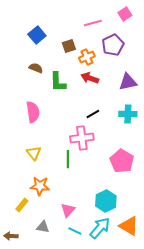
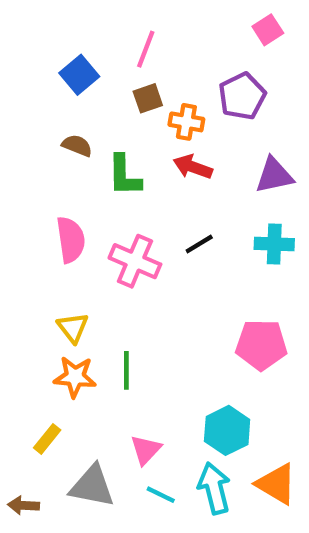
pink line: (93, 23) -> (146, 49), moved, turned -54
orange cross: (87, 57) -> (186, 122), turned 35
pink cross: (82, 138) -> (135, 261), moved, turned 30
green line: (68, 159) -> (126, 370), moved
pink pentagon: (122, 161) -> (261, 345), turned -30
orange star: (40, 186) -> (75, 377), moved
gray triangle: (43, 227) -> (92, 486), size x1.6
cyan arrow: (100, 228) -> (214, 488), turned -55

